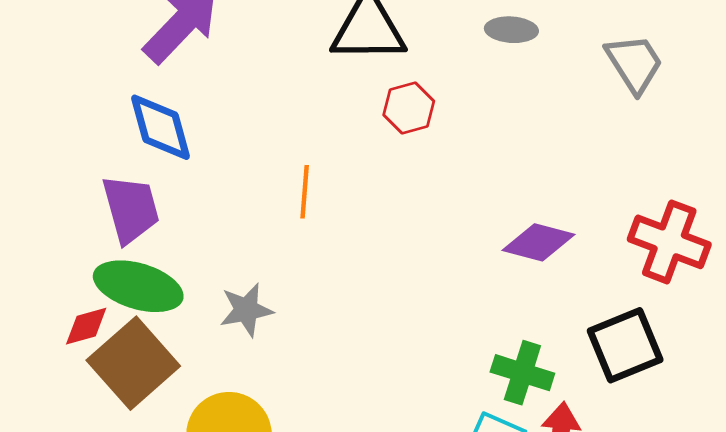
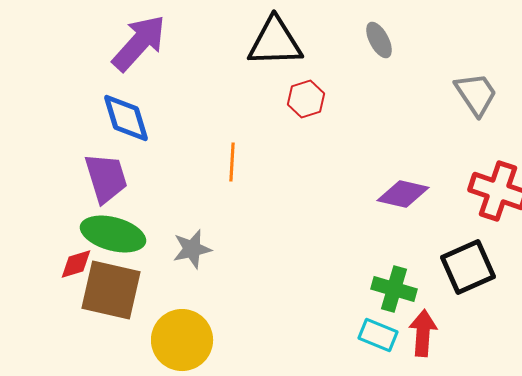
gray ellipse: (511, 30) -> (379, 40), turned 60
gray trapezoid: (634, 63) -> (476, 94), moved
brown square: (133, 363) -> (111, 290), turned -34

